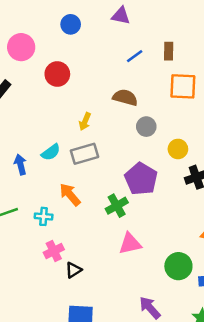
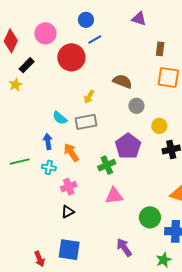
purple triangle: (121, 16) -> (139, 19), moved
blue line: (135, 56) -> (95, 39), moved
red circle: (57, 74) -> (71, 57), size x1.4
cyan semicircle: (51, 152) -> (60, 118), turned 70
blue arrow: (20, 164) -> (48, 141), moved
pink cross: (54, 251) -> (69, 187), moved

